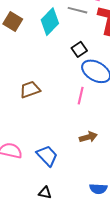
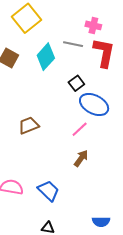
pink line: (81, 96) -> (80, 129), turned 36
brown arrow: (88, 137) -> (81, 158), moved, turned -36

